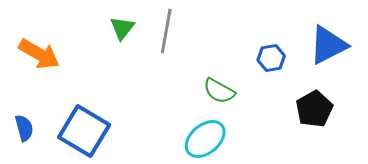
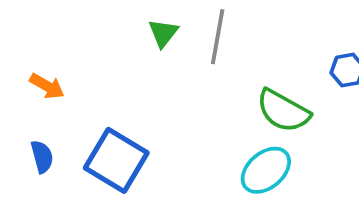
orange arrow: (39, 54) -> (47, 86), moved, size x0.7
green semicircle: (219, 91) -> (283, 111), size x1.4

